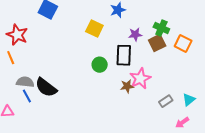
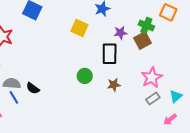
orange square: (183, 44) -> (168, 12), moved
green circle: (100, 65) -> (85, 76), moved
pink star: (140, 79) -> (152, 77), moved
black semicircle: (46, 87) -> (33, 88), size x0.6

